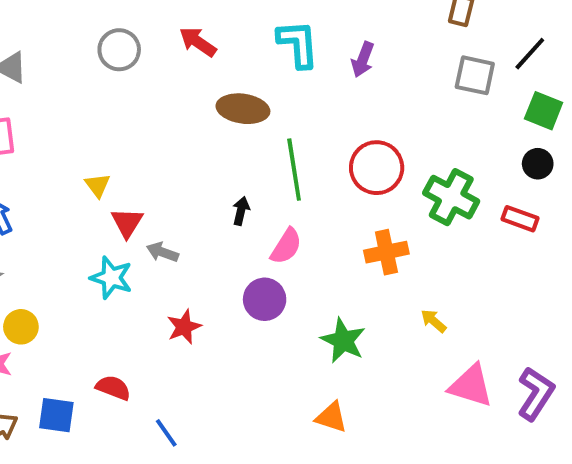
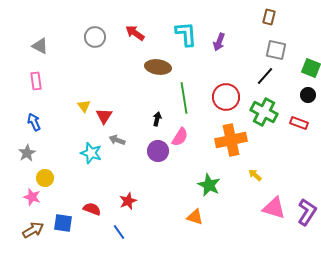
black line: (530, 54) -> (265, 76), moved
red triangle: (127, 223) -> (104, 116), moved
orange cross: (386, 252) -> (231, 140), size x1.4
purple circle: (265, 299) -> (158, 151), moved
red star: (184, 327) -> (128, 201), moved
orange triangle: (331, 417) -> (195, 217), moved

